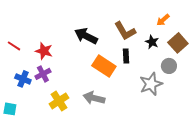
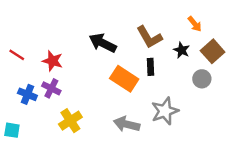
orange arrow: (163, 20) -> (195, 24), turned -88
purple cross: (43, 74) -> (51, 88), turned -35
gray star: (151, 84) -> (165, 111), moved
gray arrow: (94, 98) -> (127, 124), moved

